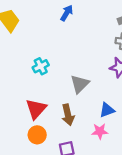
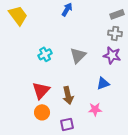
gray triangle: (80, 84) -> (78, 55), moved
blue triangle: (107, 110) -> (103, 83), moved

